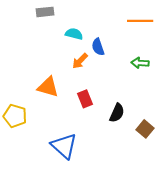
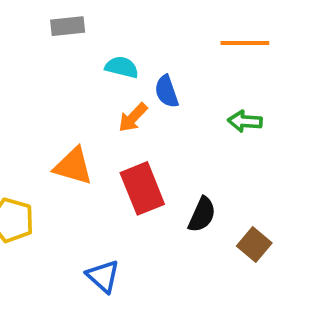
red rectangle: (85, 99) -> (142, 188), size x1.5
blue triangle: (64, 146) -> (103, 276), size x0.7

